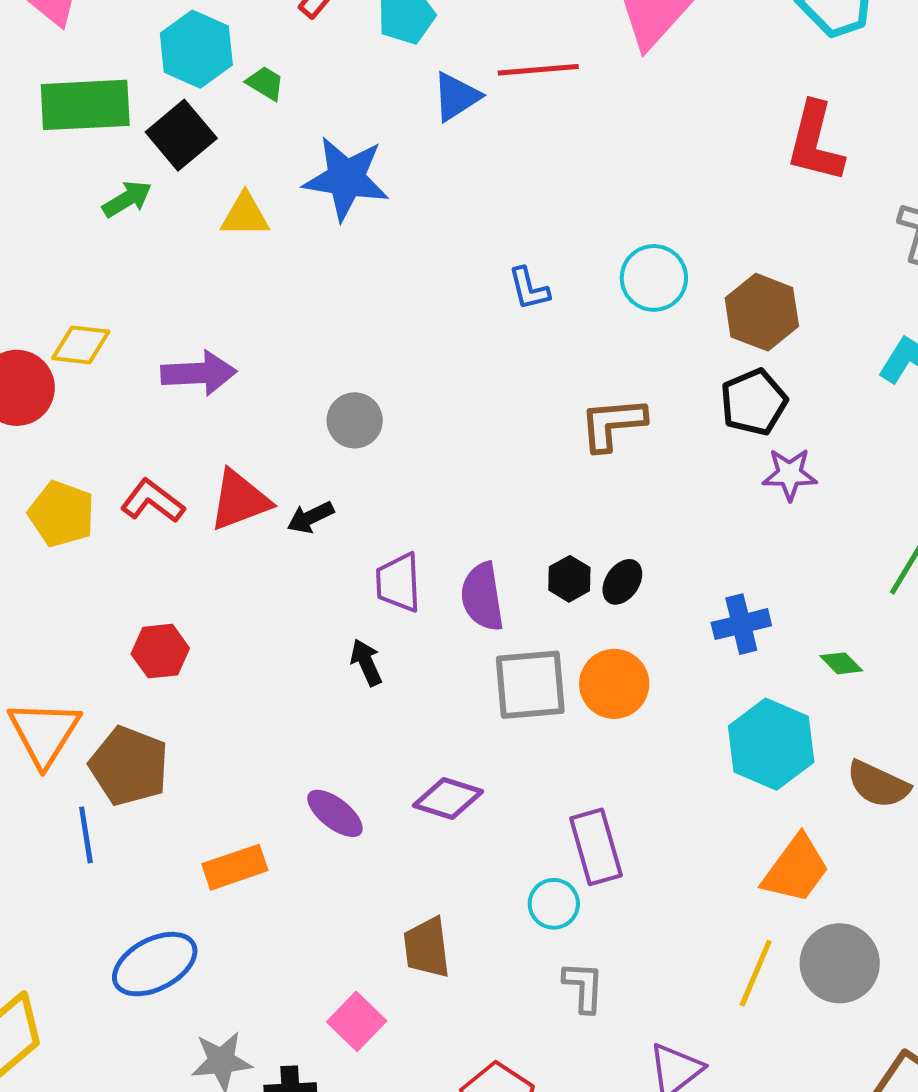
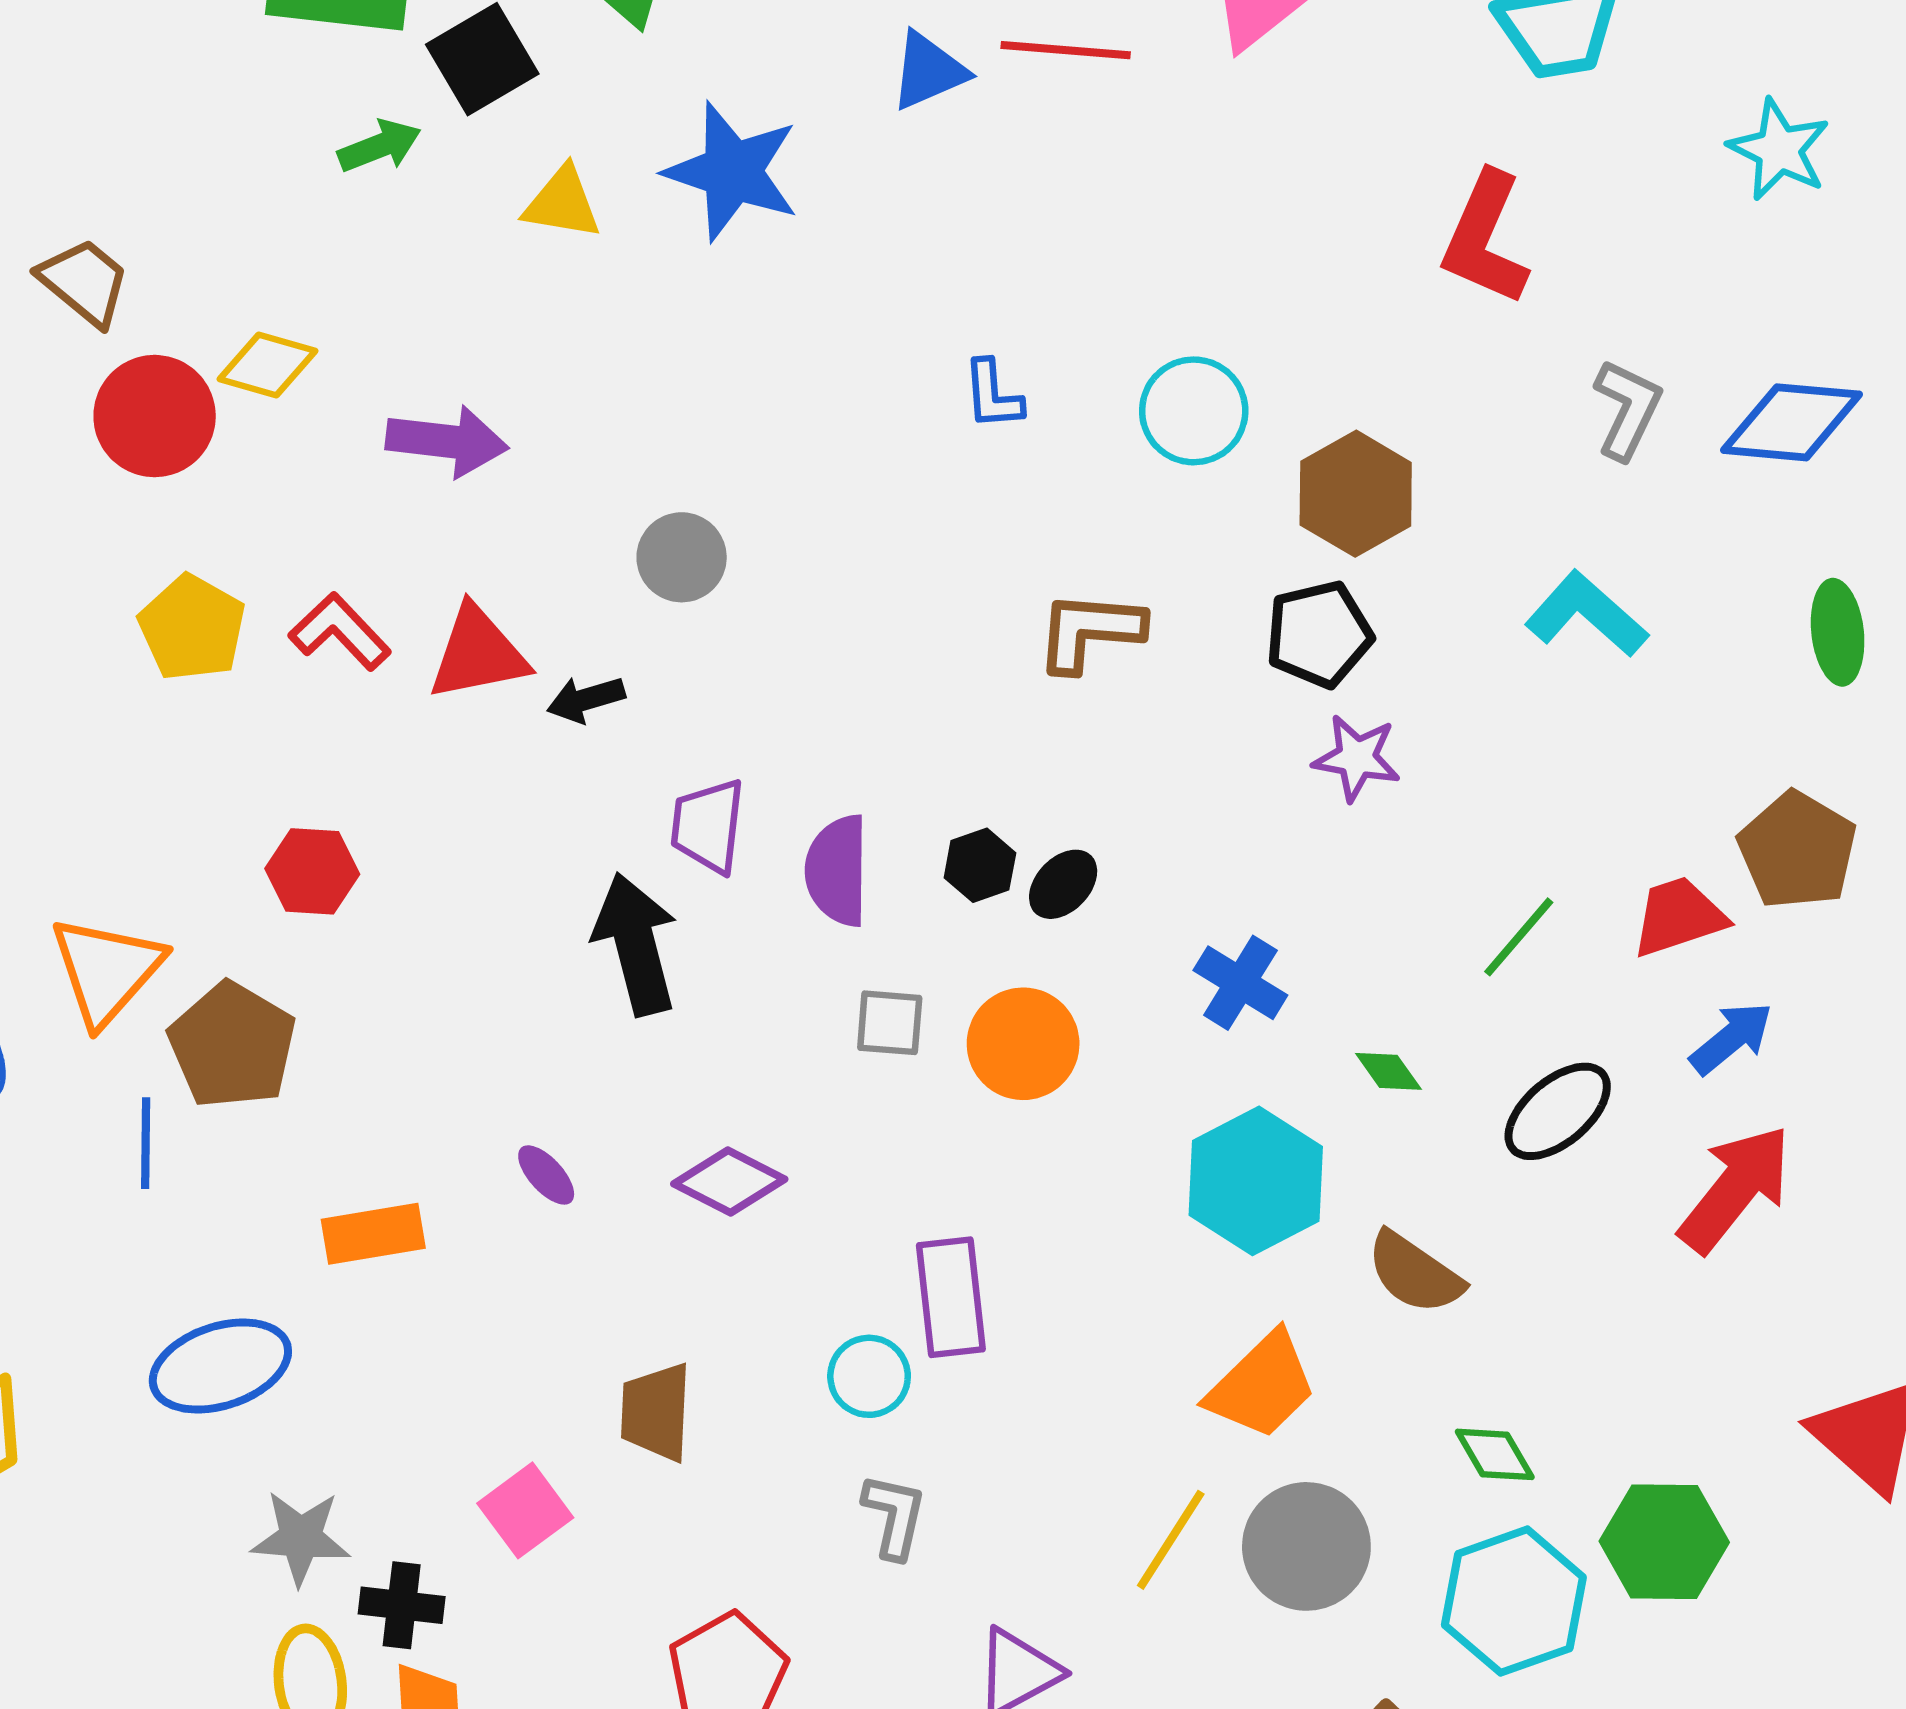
blue cross: (741, 624) -> (1240, 983), turned 36
black arrow: (366, 662) -> (636, 944), size x1.8
gray square: (530, 685) -> (890, 1023), size x0.6
purple ellipse: (335, 813) -> (546, 1175), size x0.7

